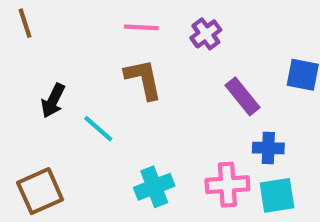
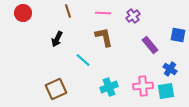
brown line: (25, 23) -> (68, 11), moved
black arrow: (53, 101) -> (57, 39), moved
blue cross: (268, 148) -> (170, 69), moved, turned 32

